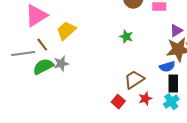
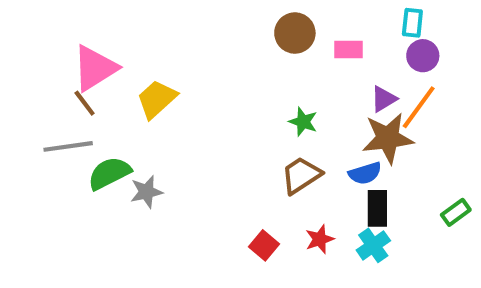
green star: (126, 37) -> (303, 122), moved
brown line: (42, 45) -> (85, 103), moved
gray star: (61, 64) -> (146, 192), moved
brown trapezoid: (134, 80) -> (301, 175), moved

